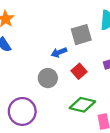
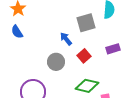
blue arrow: (59, 52) -> (66, 39), turned 72

